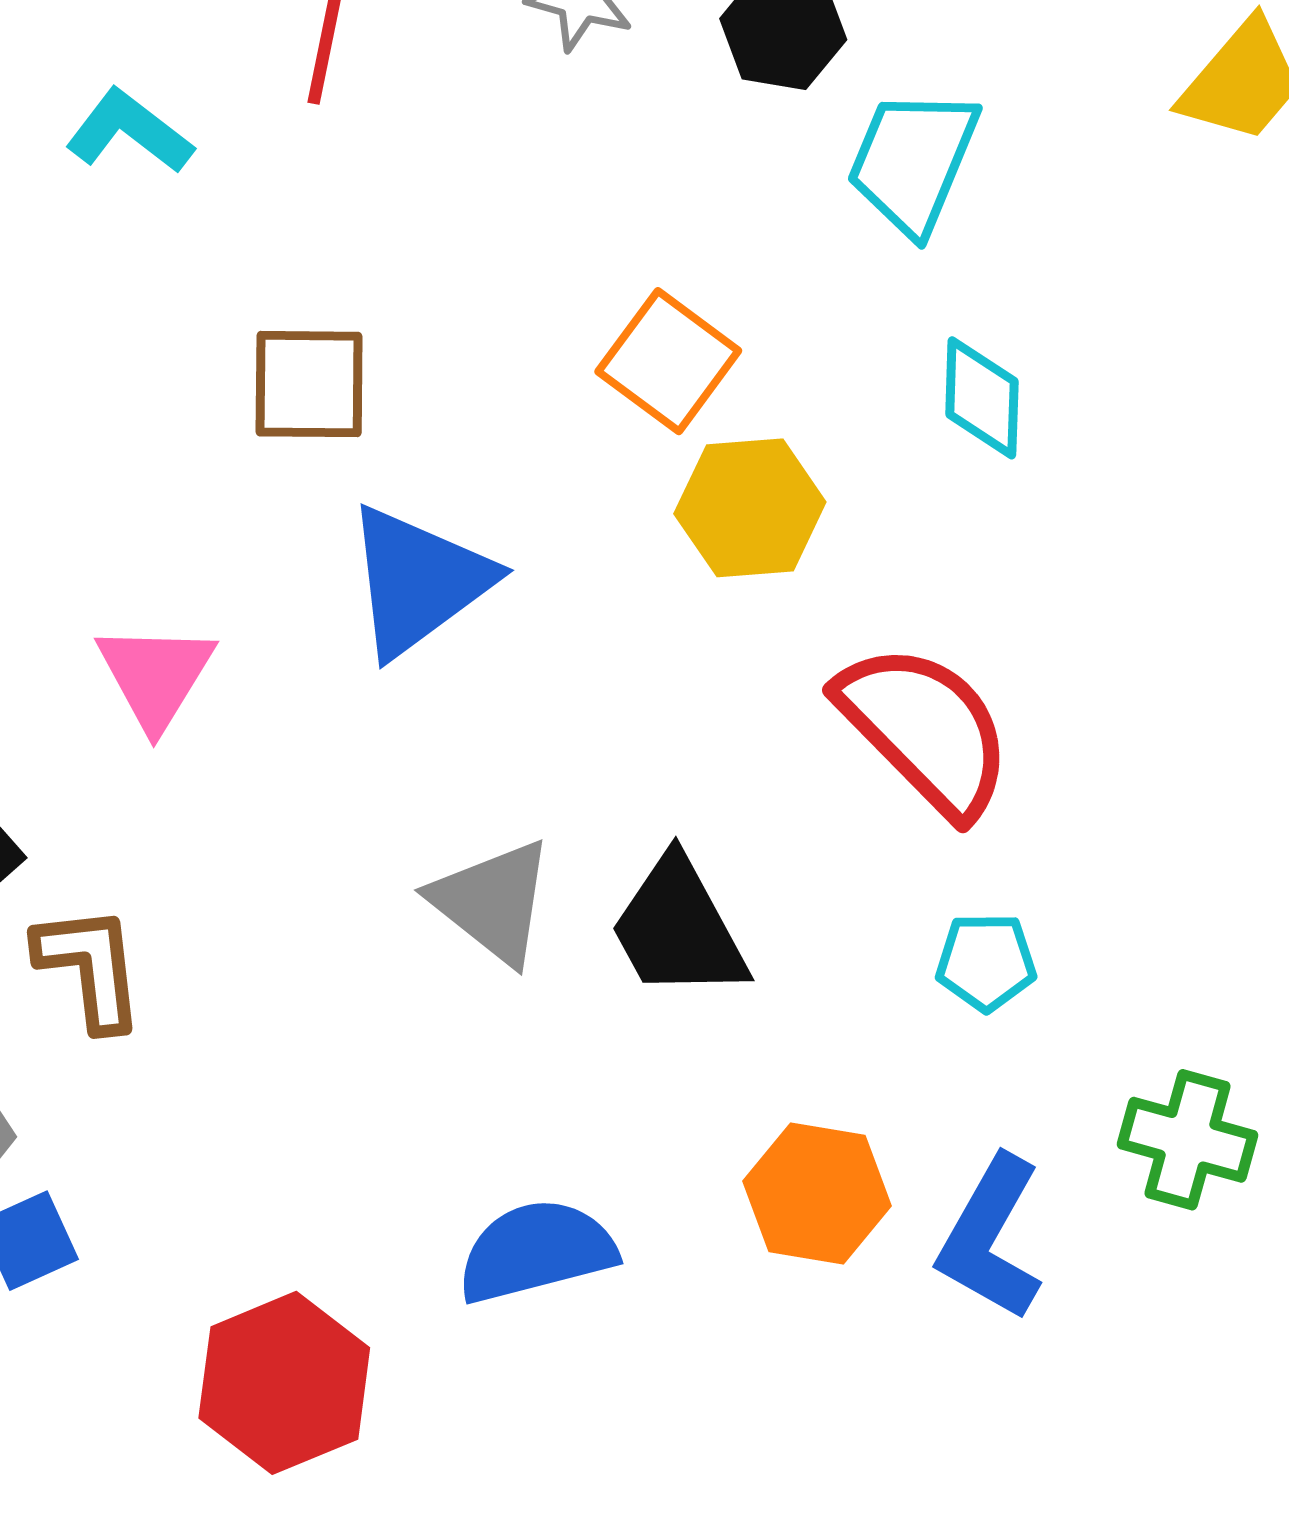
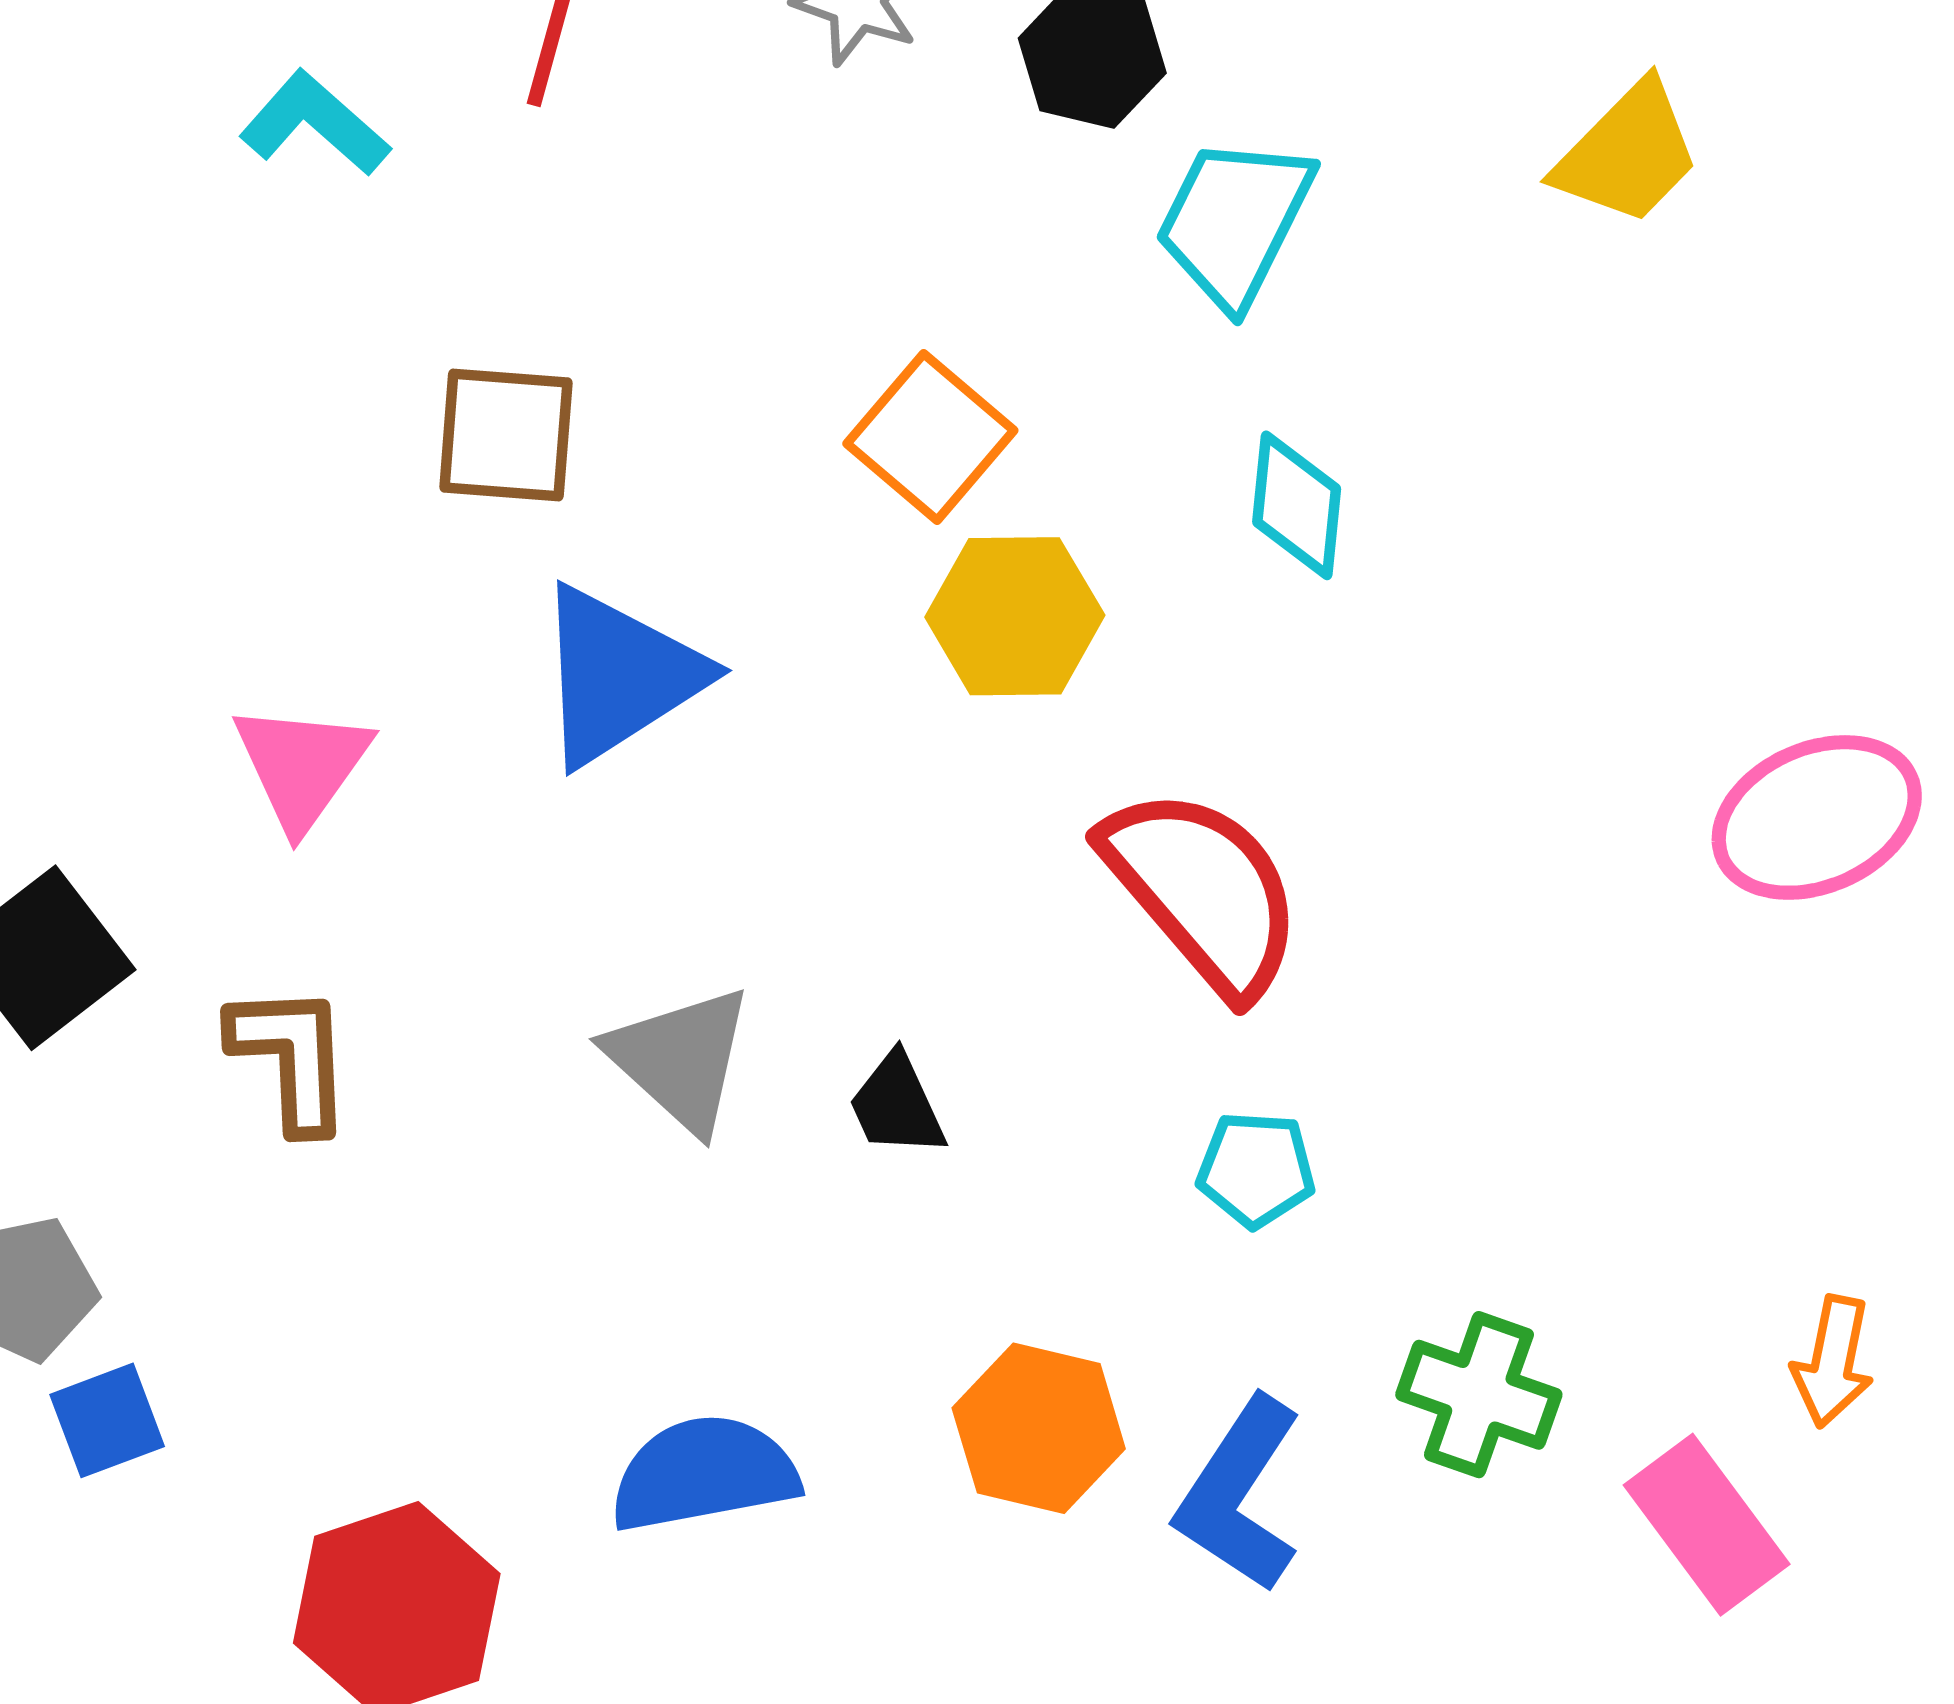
black trapezoid: (678, 928) -> (897, 1105), size x0.6
brown L-shape: (90, 967) -> (291, 1057), moved

